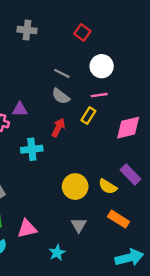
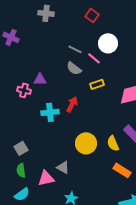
pink line: (99, 95) -> (94, 58), moved, turned 48
yellow rectangle: (88, 116) -> (97, 84), turned 40
red arrow: (58, 128) -> (72, 104), moved
yellow semicircle: (108, 187) -> (113, 143), turned 35
gray triangle: (79, 225) -> (63, 167), moved, turned -32

